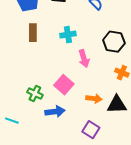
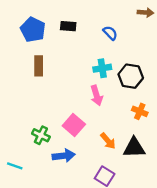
cyan cross: (68, 35) -> (102, 68), moved
orange arrow: (94, 99) -> (108, 141), turned 42

